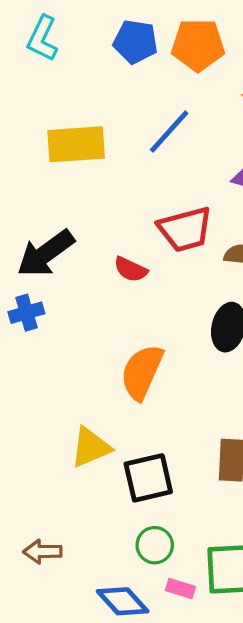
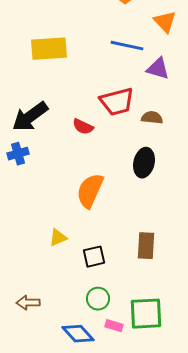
blue line: (169, 131) -> (127, 46), moved, turned 60
yellow triangle: (91, 447) -> (58, 238), size x0.7
black square: (148, 478) -> (94, 257), size x0.7

